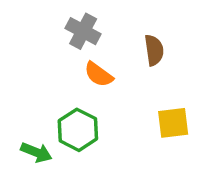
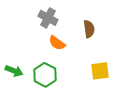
green arrow: (36, 152) -> (14, 71), moved

